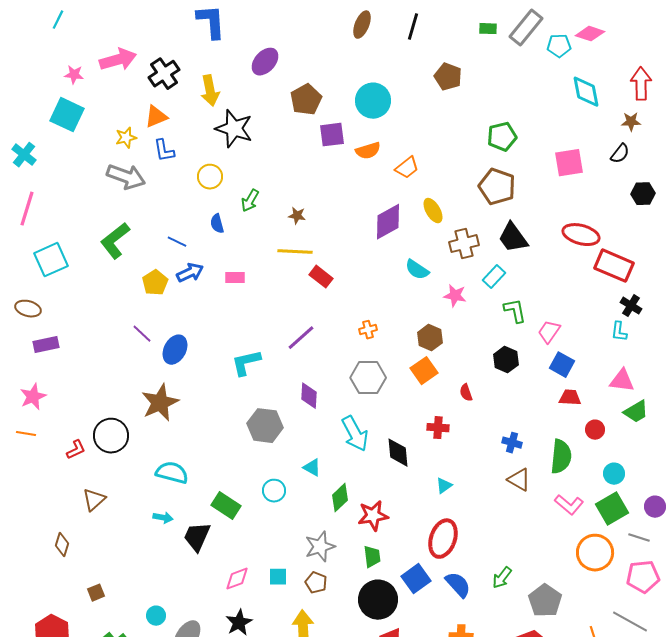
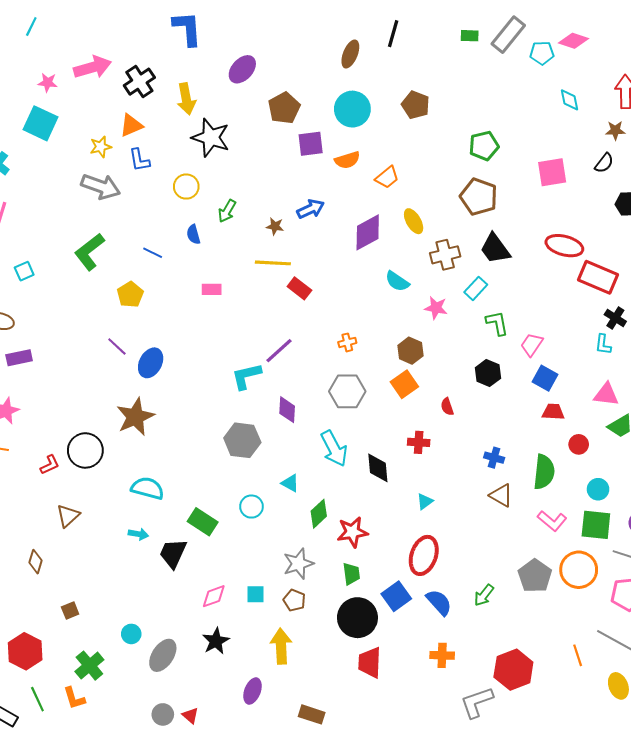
brown ellipse: (362, 25) -> (350, 54), moved
brown pentagon: (448, 77) -> (416, 105), moved
cyan diamond: (586, 92) -> (569, 100), size x0.7
cyan square: (51, 260) -> (24, 271), size x0.6
blue arrow: (190, 273) -> (311, 209), moved
cyan L-shape: (246, 363) -> (246, 376), moved
green square: (612, 509) -> (596, 525), turned 36
gray pentagon: (545, 601) -> (535, 576), moved

